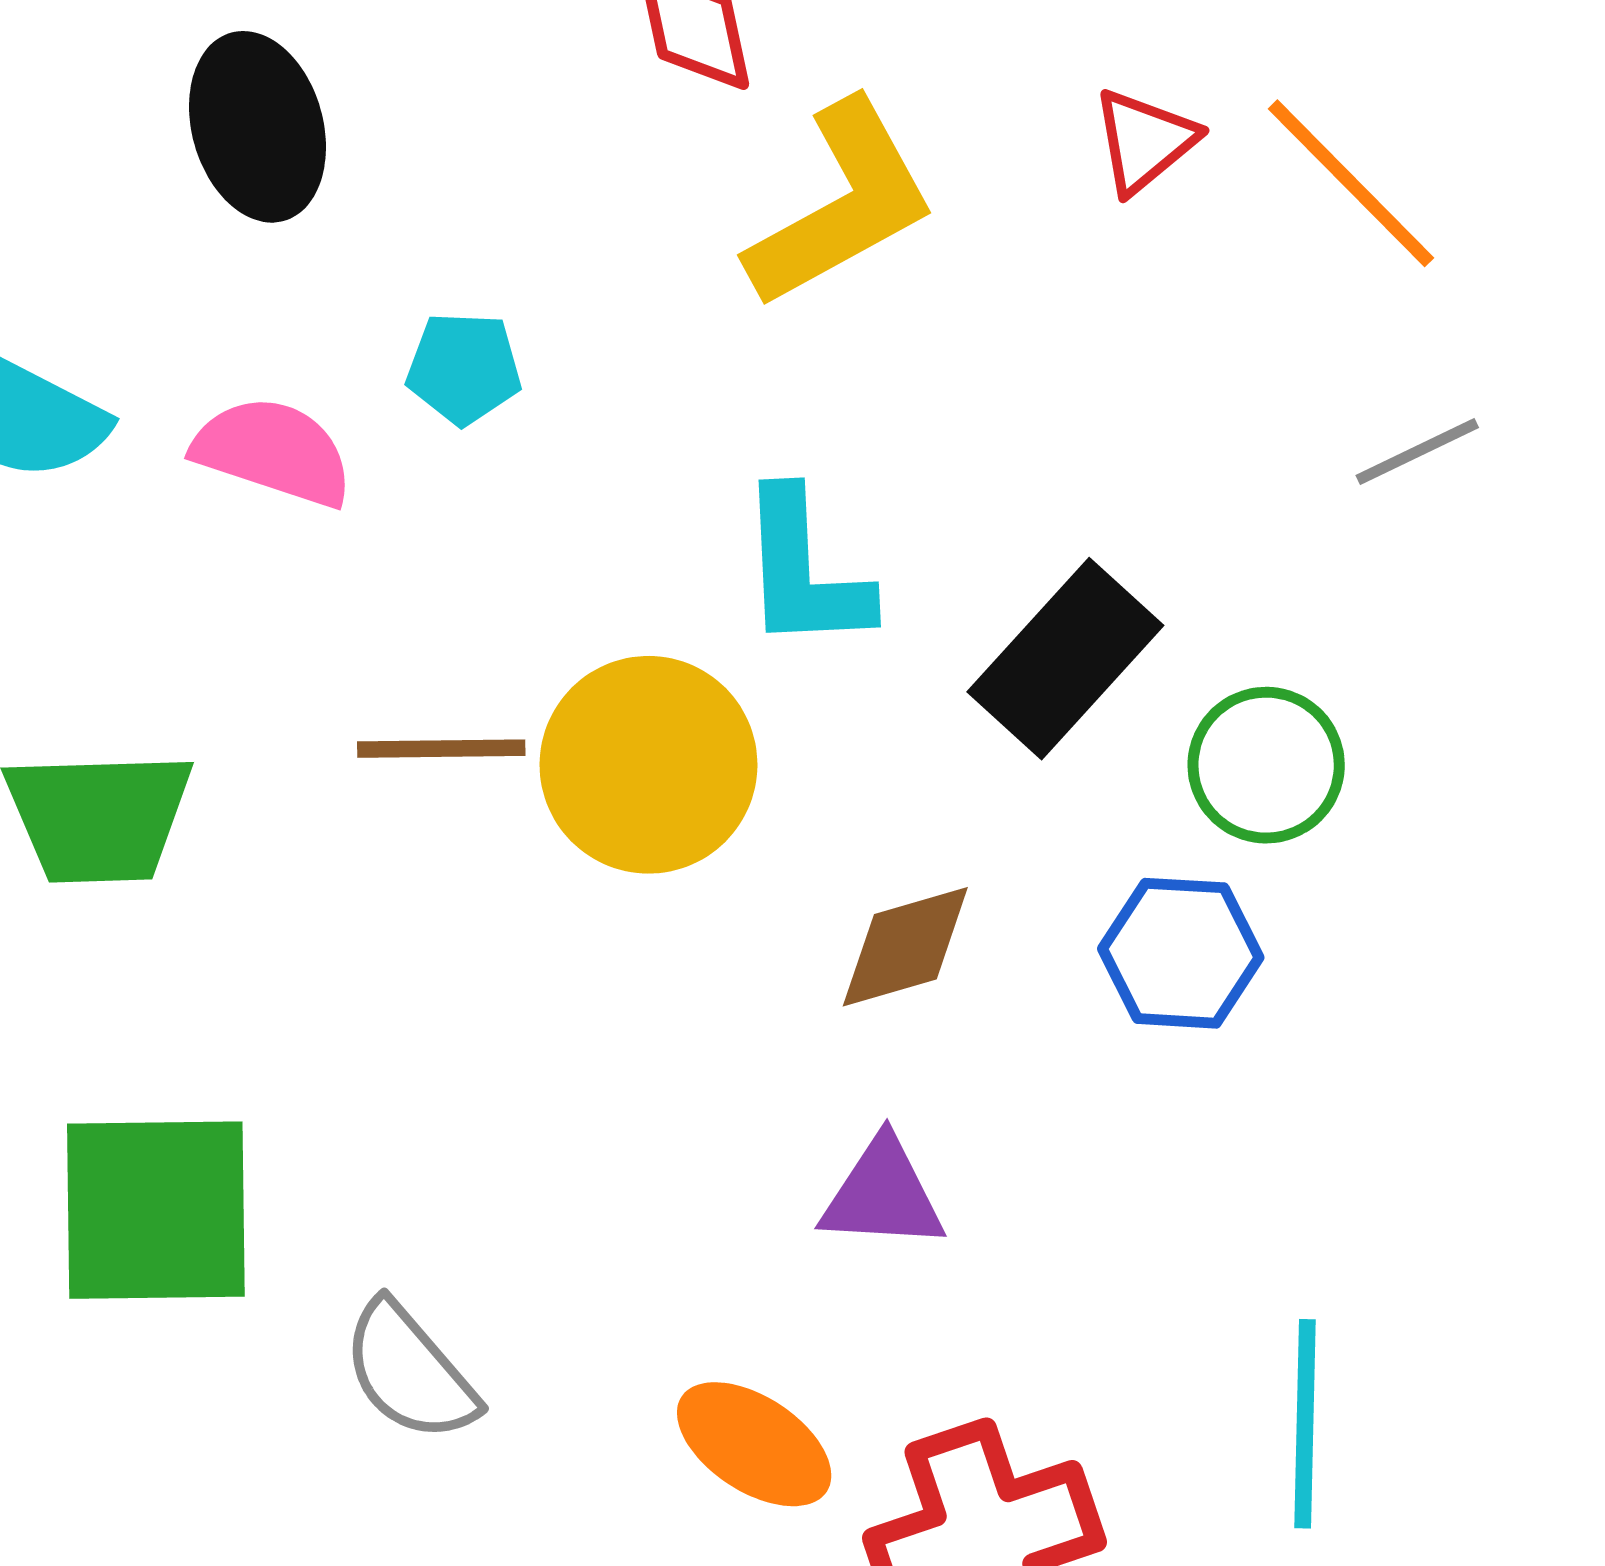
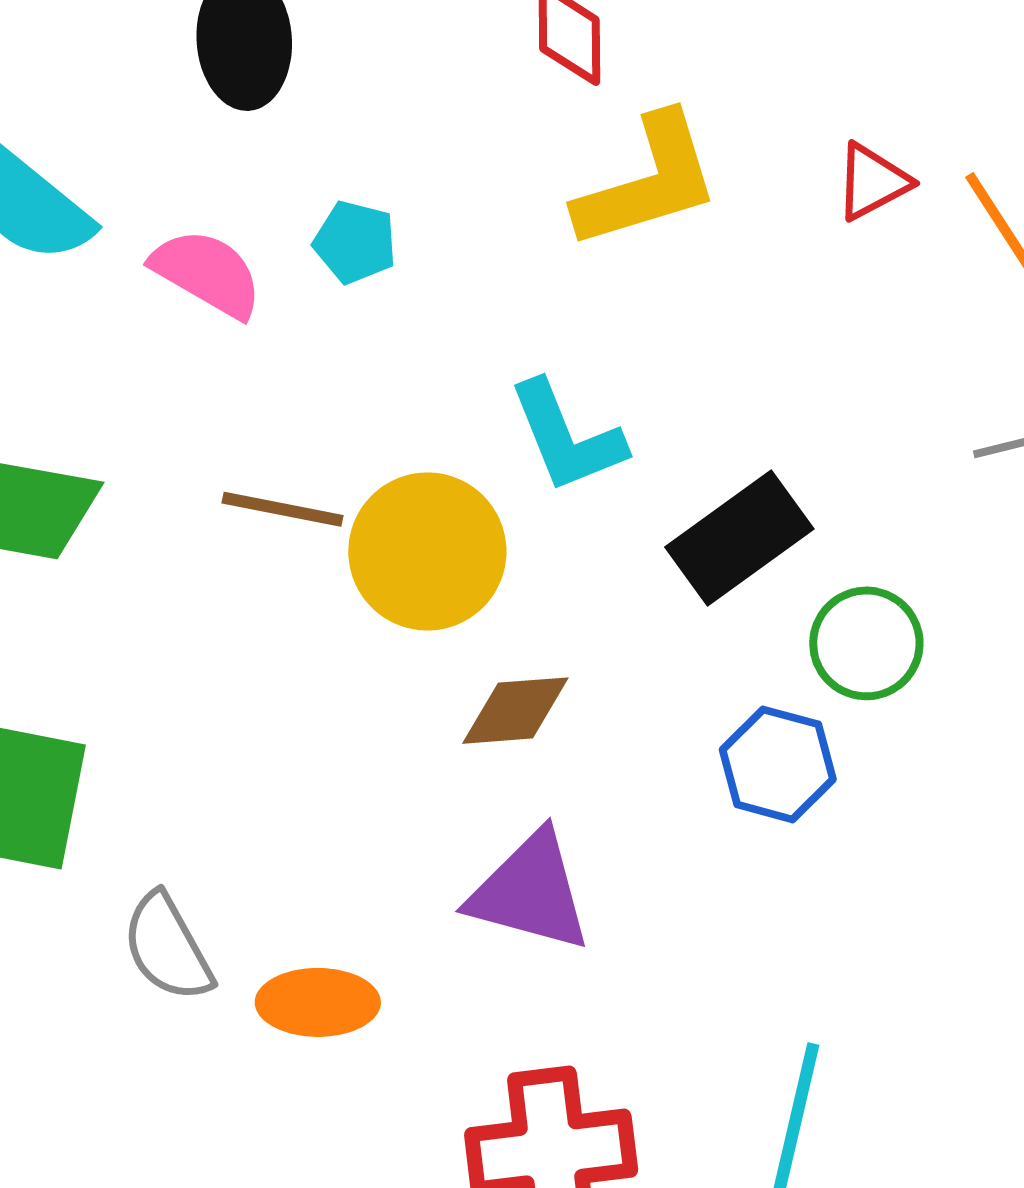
cyan L-shape: (804, 571) -> (567, 437), turned -31
brown diamond: (905, 947) -> (515, 711), moved
purple triangle: (883, 1195) -> (530, 892), size x1.4
orange ellipse: (754, 1444) -> (318, 1002), moved, turned -45

